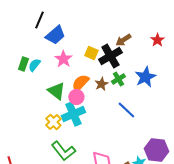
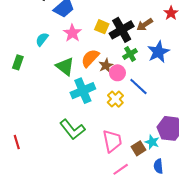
brown arrow: (123, 40) -> (145, 25), moved
green rectangle: (23, 64) -> (18, 62), moved
brown star: (101, 84) -> (106, 65), moved
pink circle: (76, 97) -> (117, 73), moved
yellow cross: (53, 122) -> (115, 99), moved

